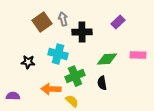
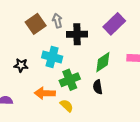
purple rectangle: (118, 22) -> (114, 24), size x1.5
green diamond: (107, 59) -> (103, 62), turned -30

